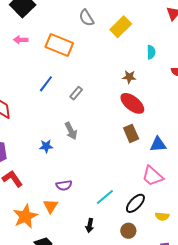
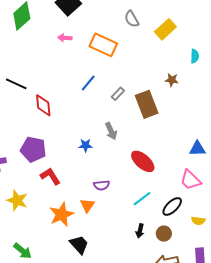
red ellipse: (132, 103) -> (143, 161), moved
brown rectangle: (131, 133) -> (147, 104), moved, size x1.5
black arrow: (90, 225) -> (140, 231), moved

